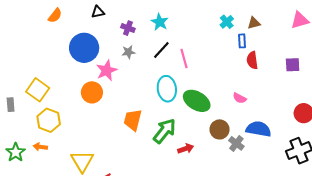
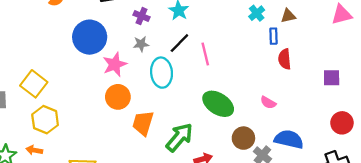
purple square: (293, 65) -> (332, 78), moved
cyan ellipse: (167, 89) -> (162, 73), moved
orange circle: (92, 92) -> (118, 97), moved

